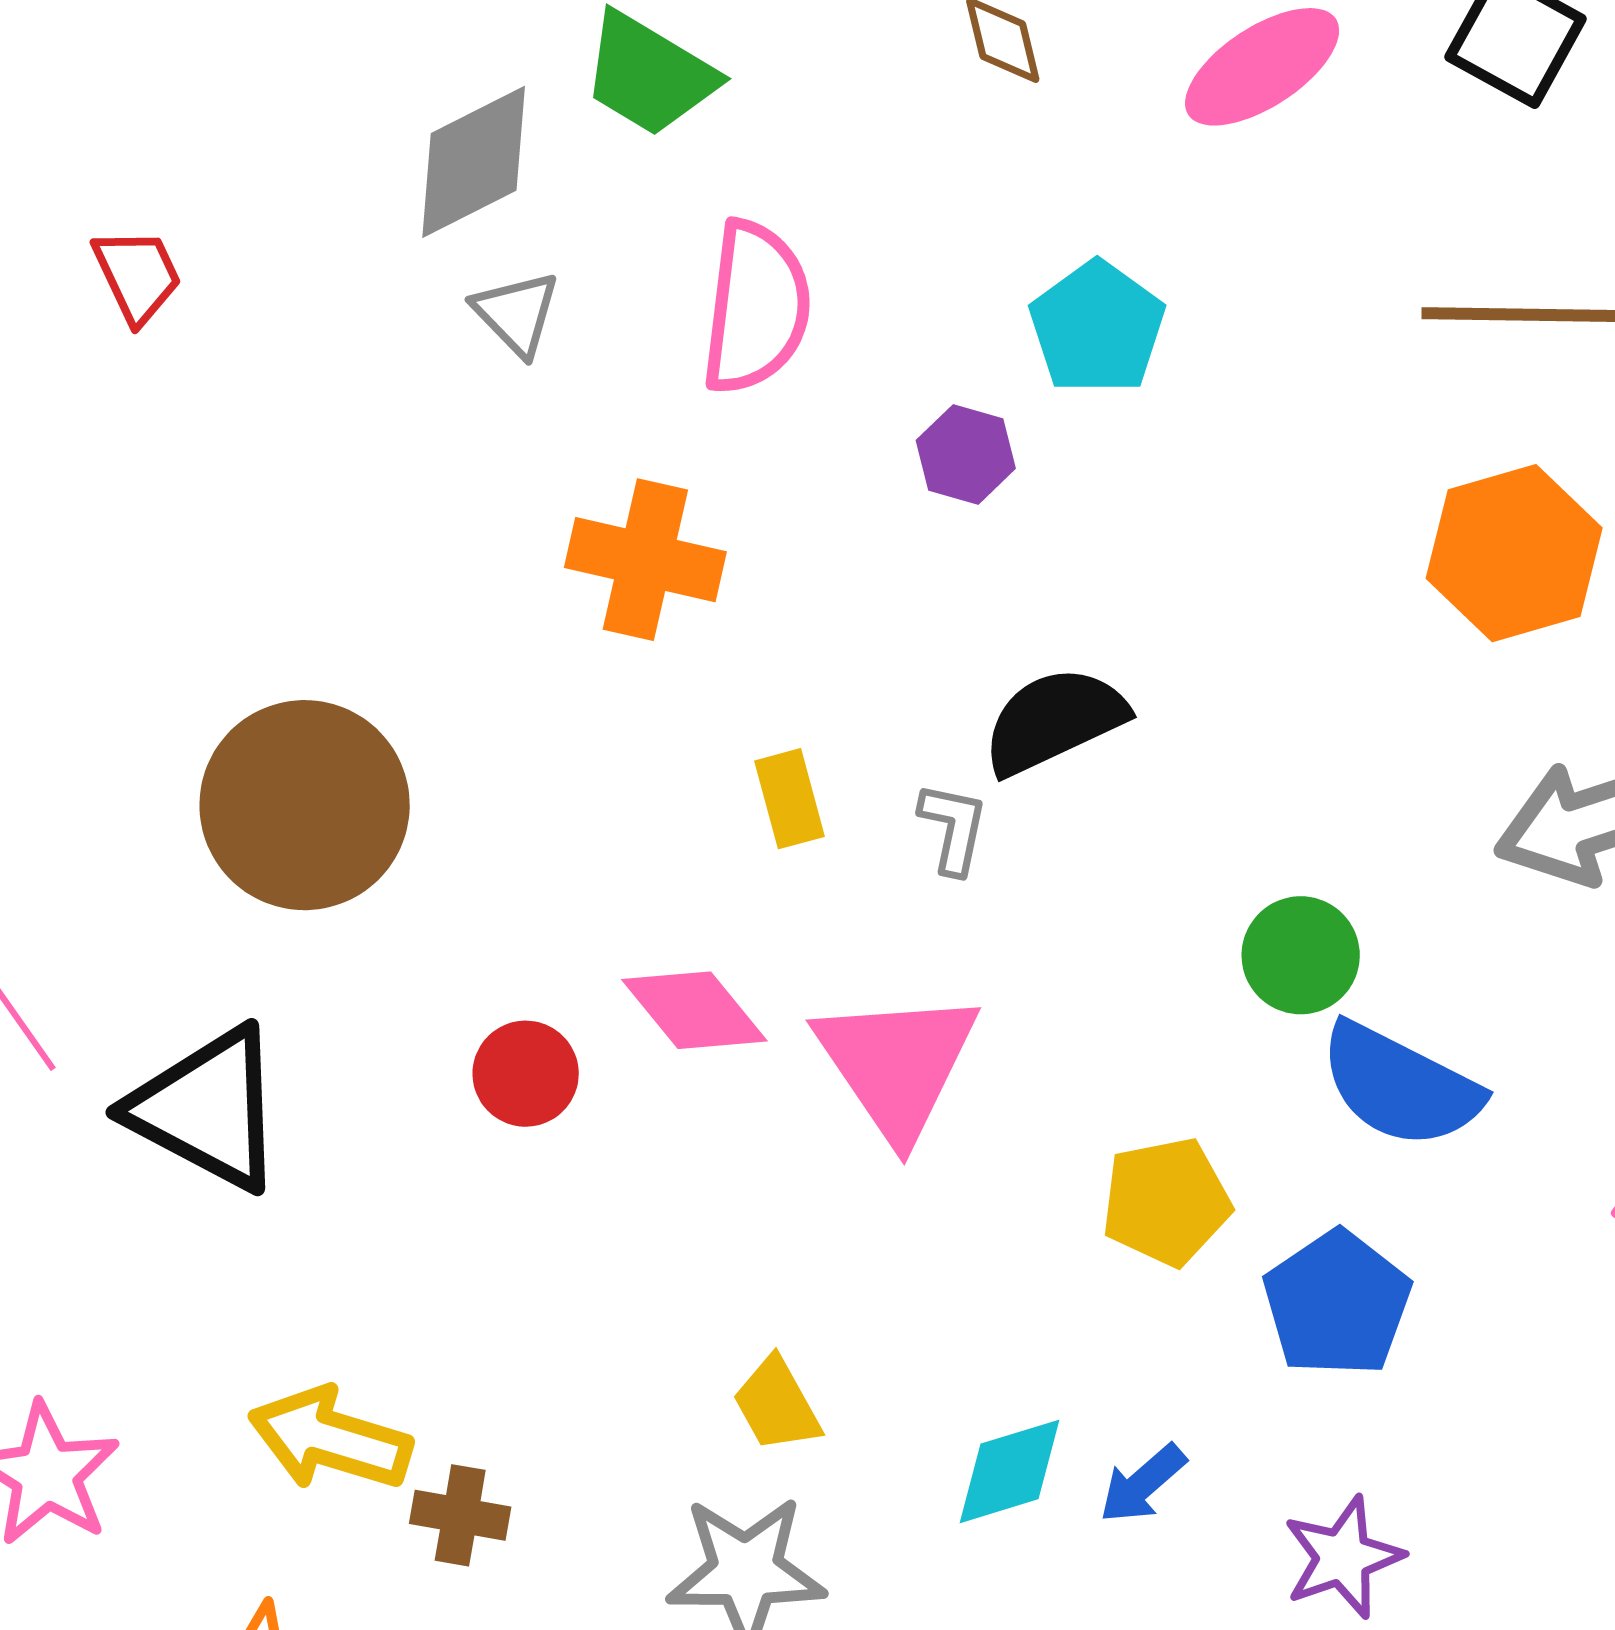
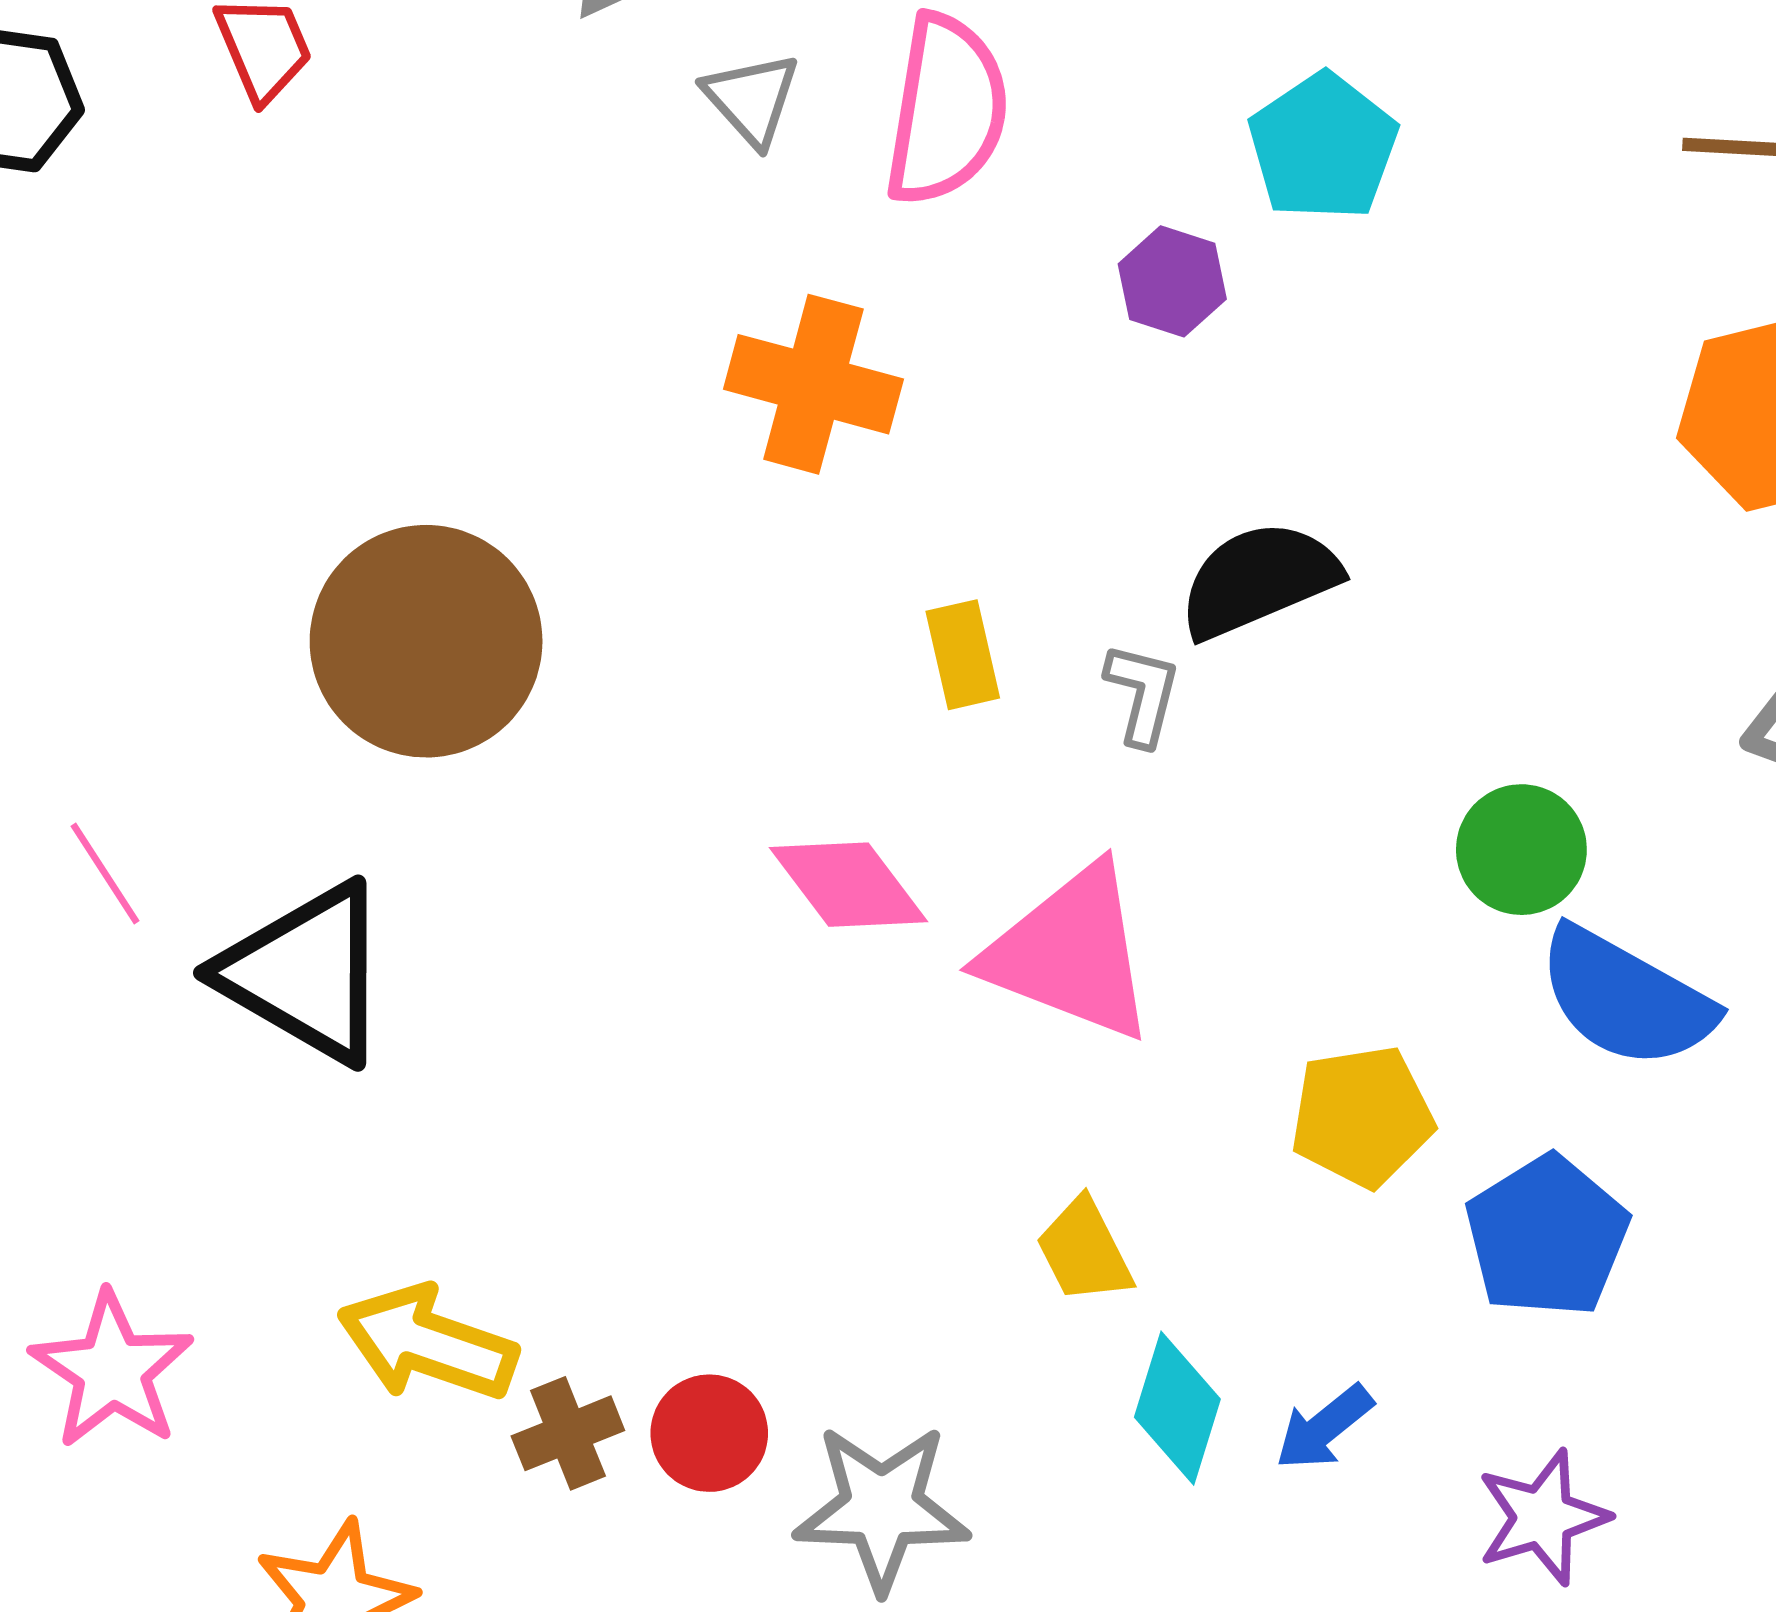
gray triangle: (516, 313) -> (752, 99), moved
pink triangle: (897, 1064) -> (1070, 953), turned -37
red circle: (526, 1074) -> (709, 1433), moved
yellow trapezoid: (777, 1405) -> (1084, 1251), moved
cyan diamond: (1009, 1471) -> (1177, 1408), turned -58
brown cross: (460, 1515) -> (568, 1433), turned -34

